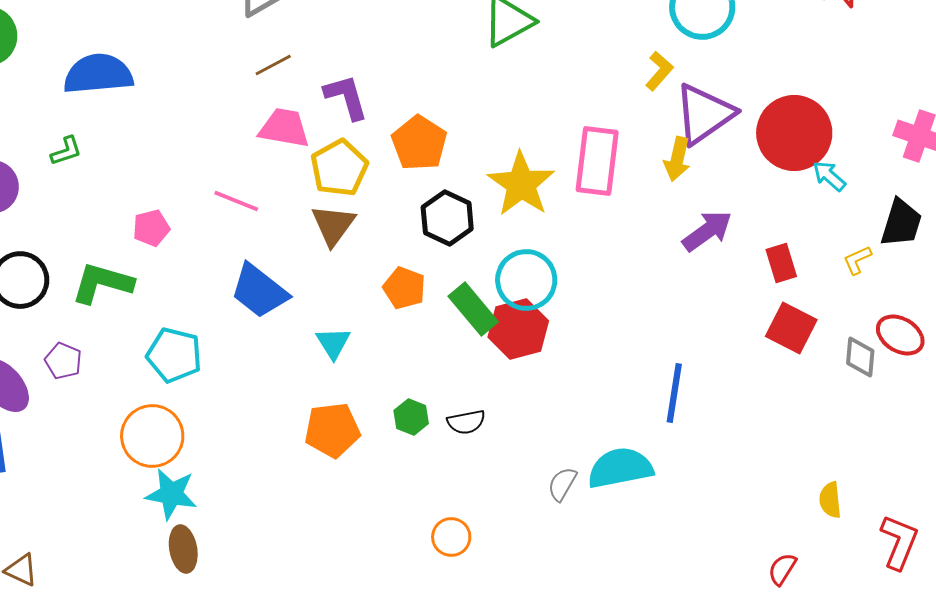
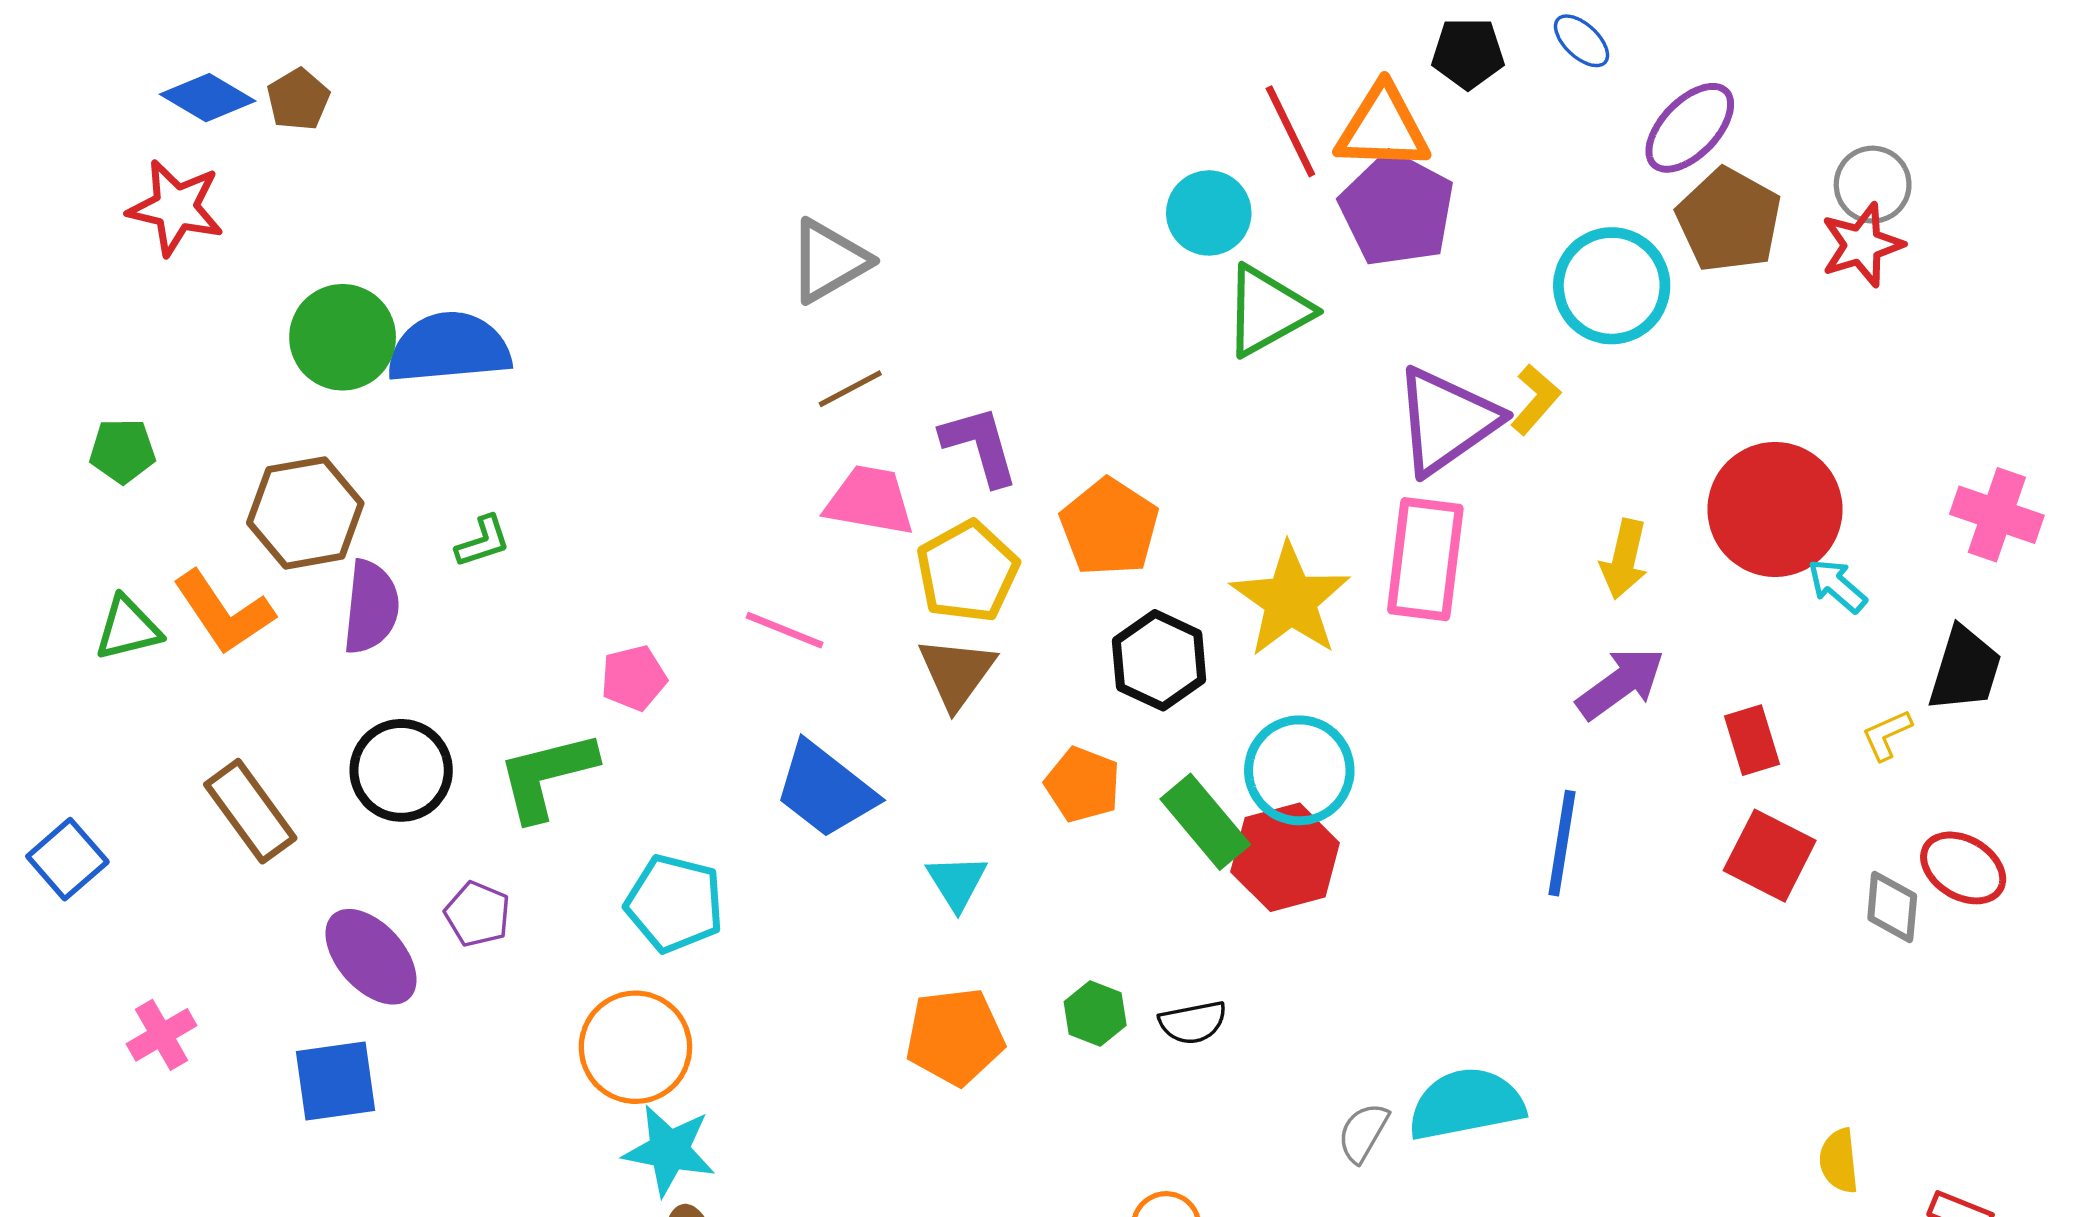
blue semicircle: (98, 74) -> (449, 348), moved
purple triangle: (704, 114) -> (1447, 421), moved
yellow arrow: (677, 159) -> (1624, 559), moved
green L-shape: (102, 283) -> (547, 776), turned -30
blue line: (674, 393) -> (1562, 843), moved

